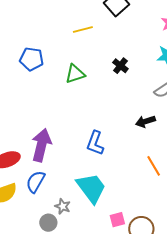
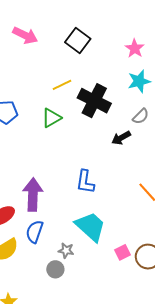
yellow line: (83, 29) -> (62, 85), moved
black cross: (120, 66) -> (94, 101), size x2.0
black arrow: (145, 121) -> (121, 138), moved

